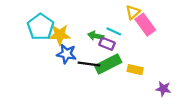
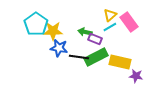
yellow triangle: (133, 12) -> (110, 15), moved
cyan line: (114, 31) -> (110, 27), moved, turned -56
yellow rectangle: (135, 70) -> (120, 62), size x1.5
purple star: (163, 89) -> (136, 76), moved

